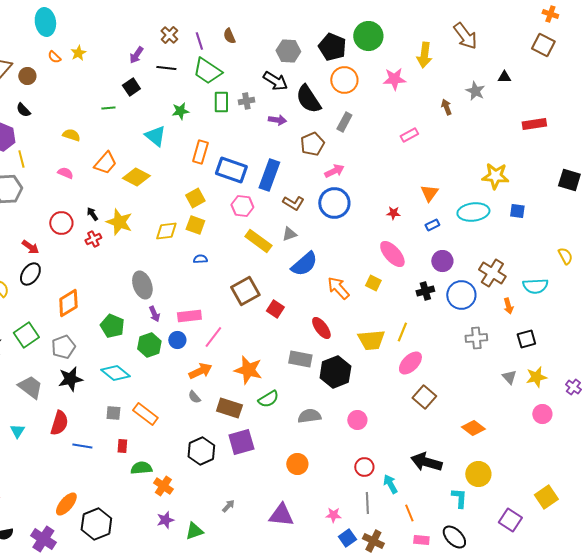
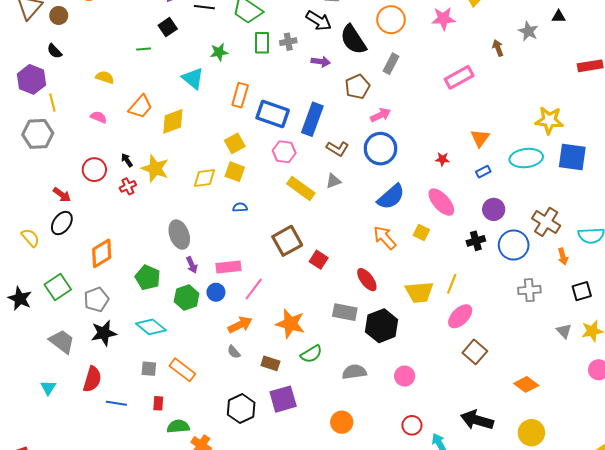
pink rectangle: (409, 135) -> (459, 77), size x1.5
yellow diamond: (136, 177) -> (173, 121), turned -48
blue square: (517, 211) -> (572, 157), size x1.8
blue semicircle: (304, 264) -> (391, 197), moved
brown rectangle: (229, 408) -> (270, 363), size x0.7

